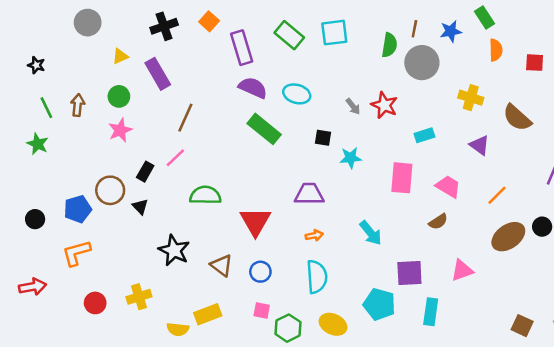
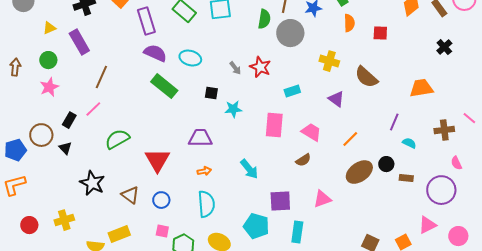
green semicircle: (205, 195) -> (117, 139), turned -30

